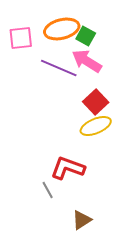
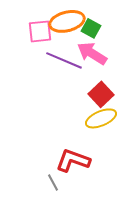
pink square: (21, 38) -> (40, 31), moved

